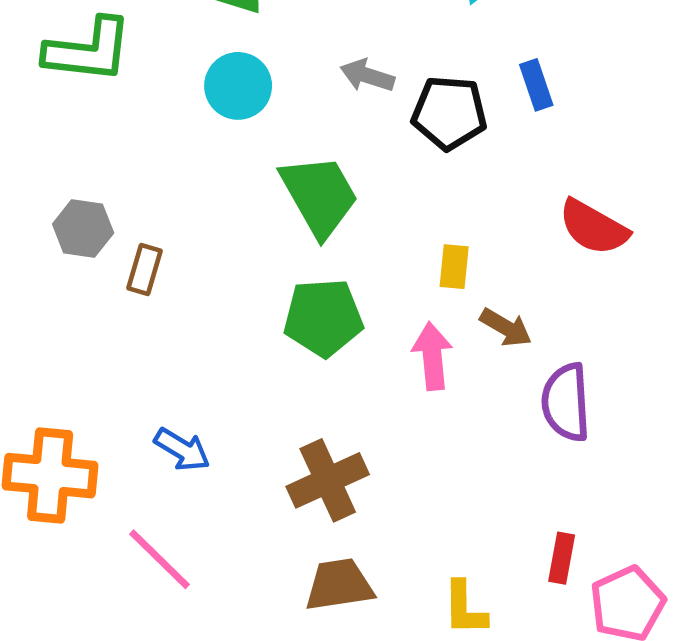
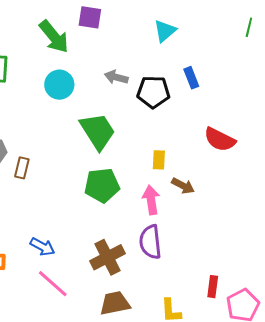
purple semicircle: (566, 402) -> (150, 242), moved
pink line: (160, 559) -> (53, 284), moved

